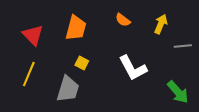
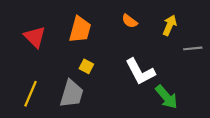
yellow line: (29, 74) -> (31, 94), moved
green arrow: (178, 92) -> (166, 97), moved

